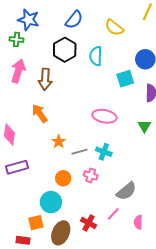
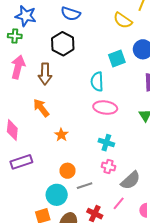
blue semicircle: (74, 20) -> (71, 14), turned 72
yellow semicircle: (114, 28) -> (123, 20), moved
cyan semicircle: (96, 56) -> (97, 82), moved
cyan square: (125, 79) -> (117, 58), moved
gray line: (79, 152) -> (85, 186), moved
pink cross: (91, 175) -> (108, 167), moved

